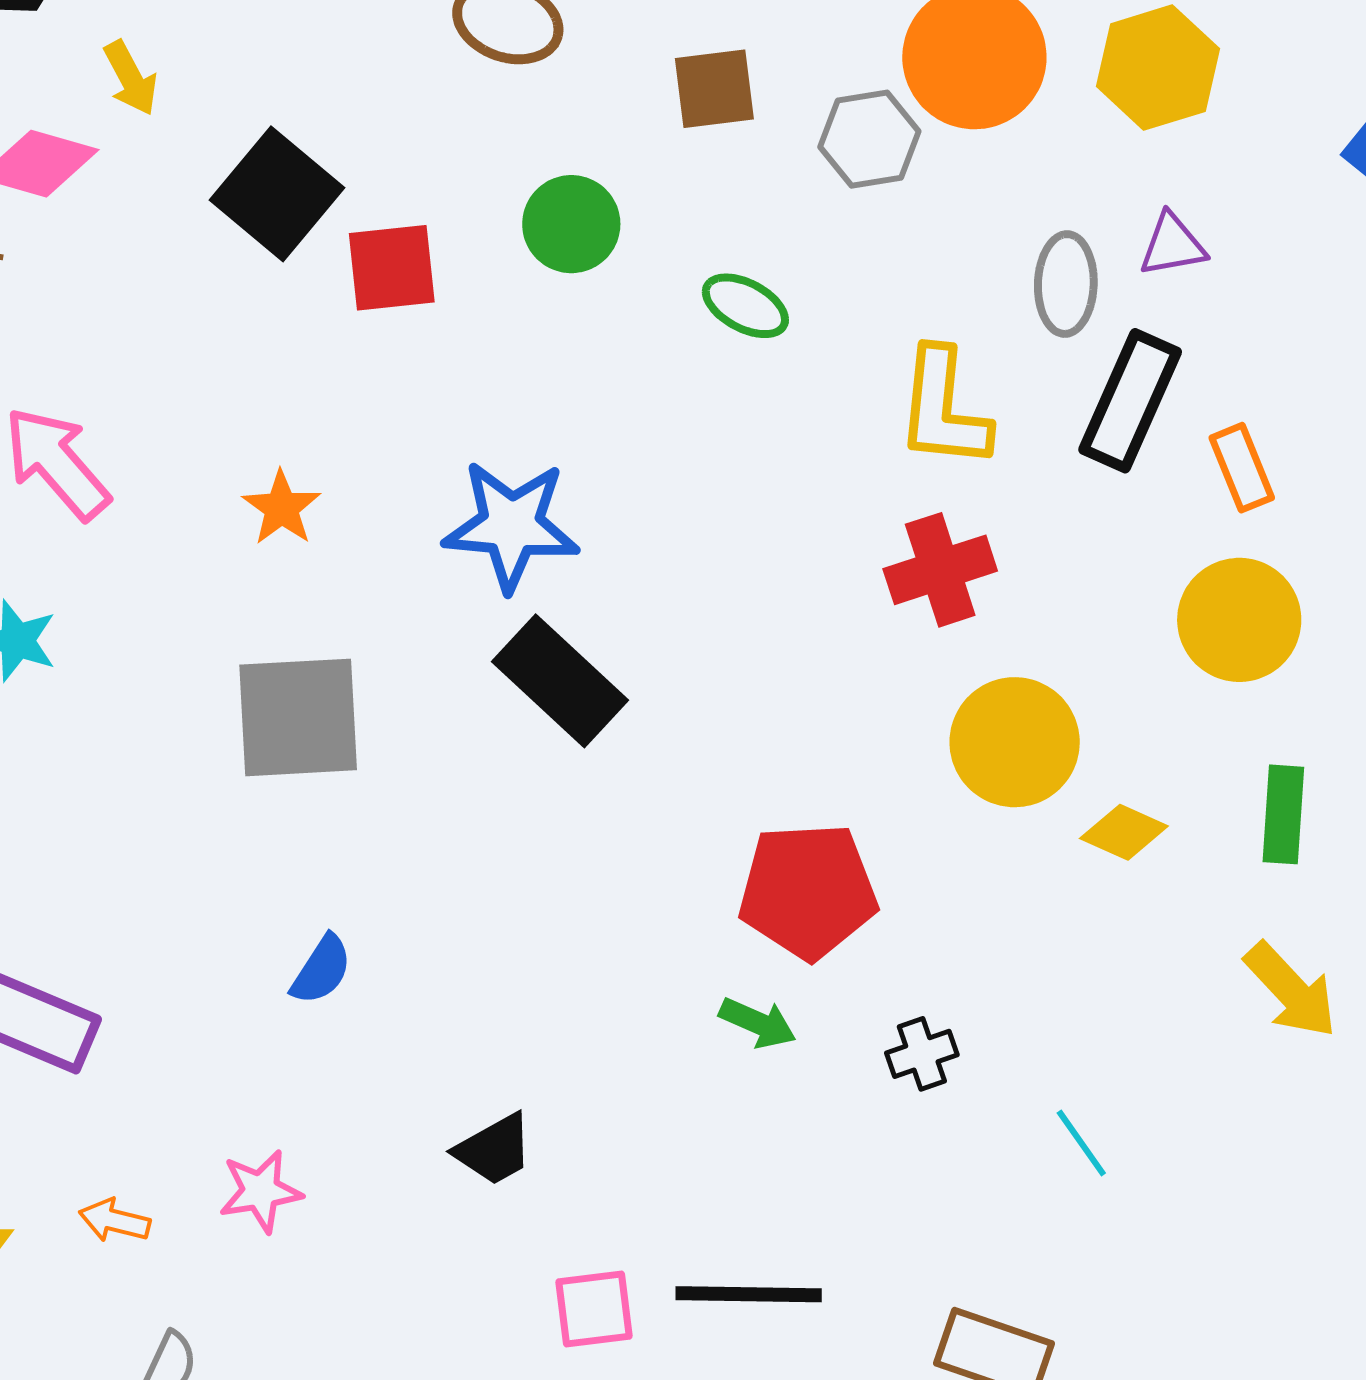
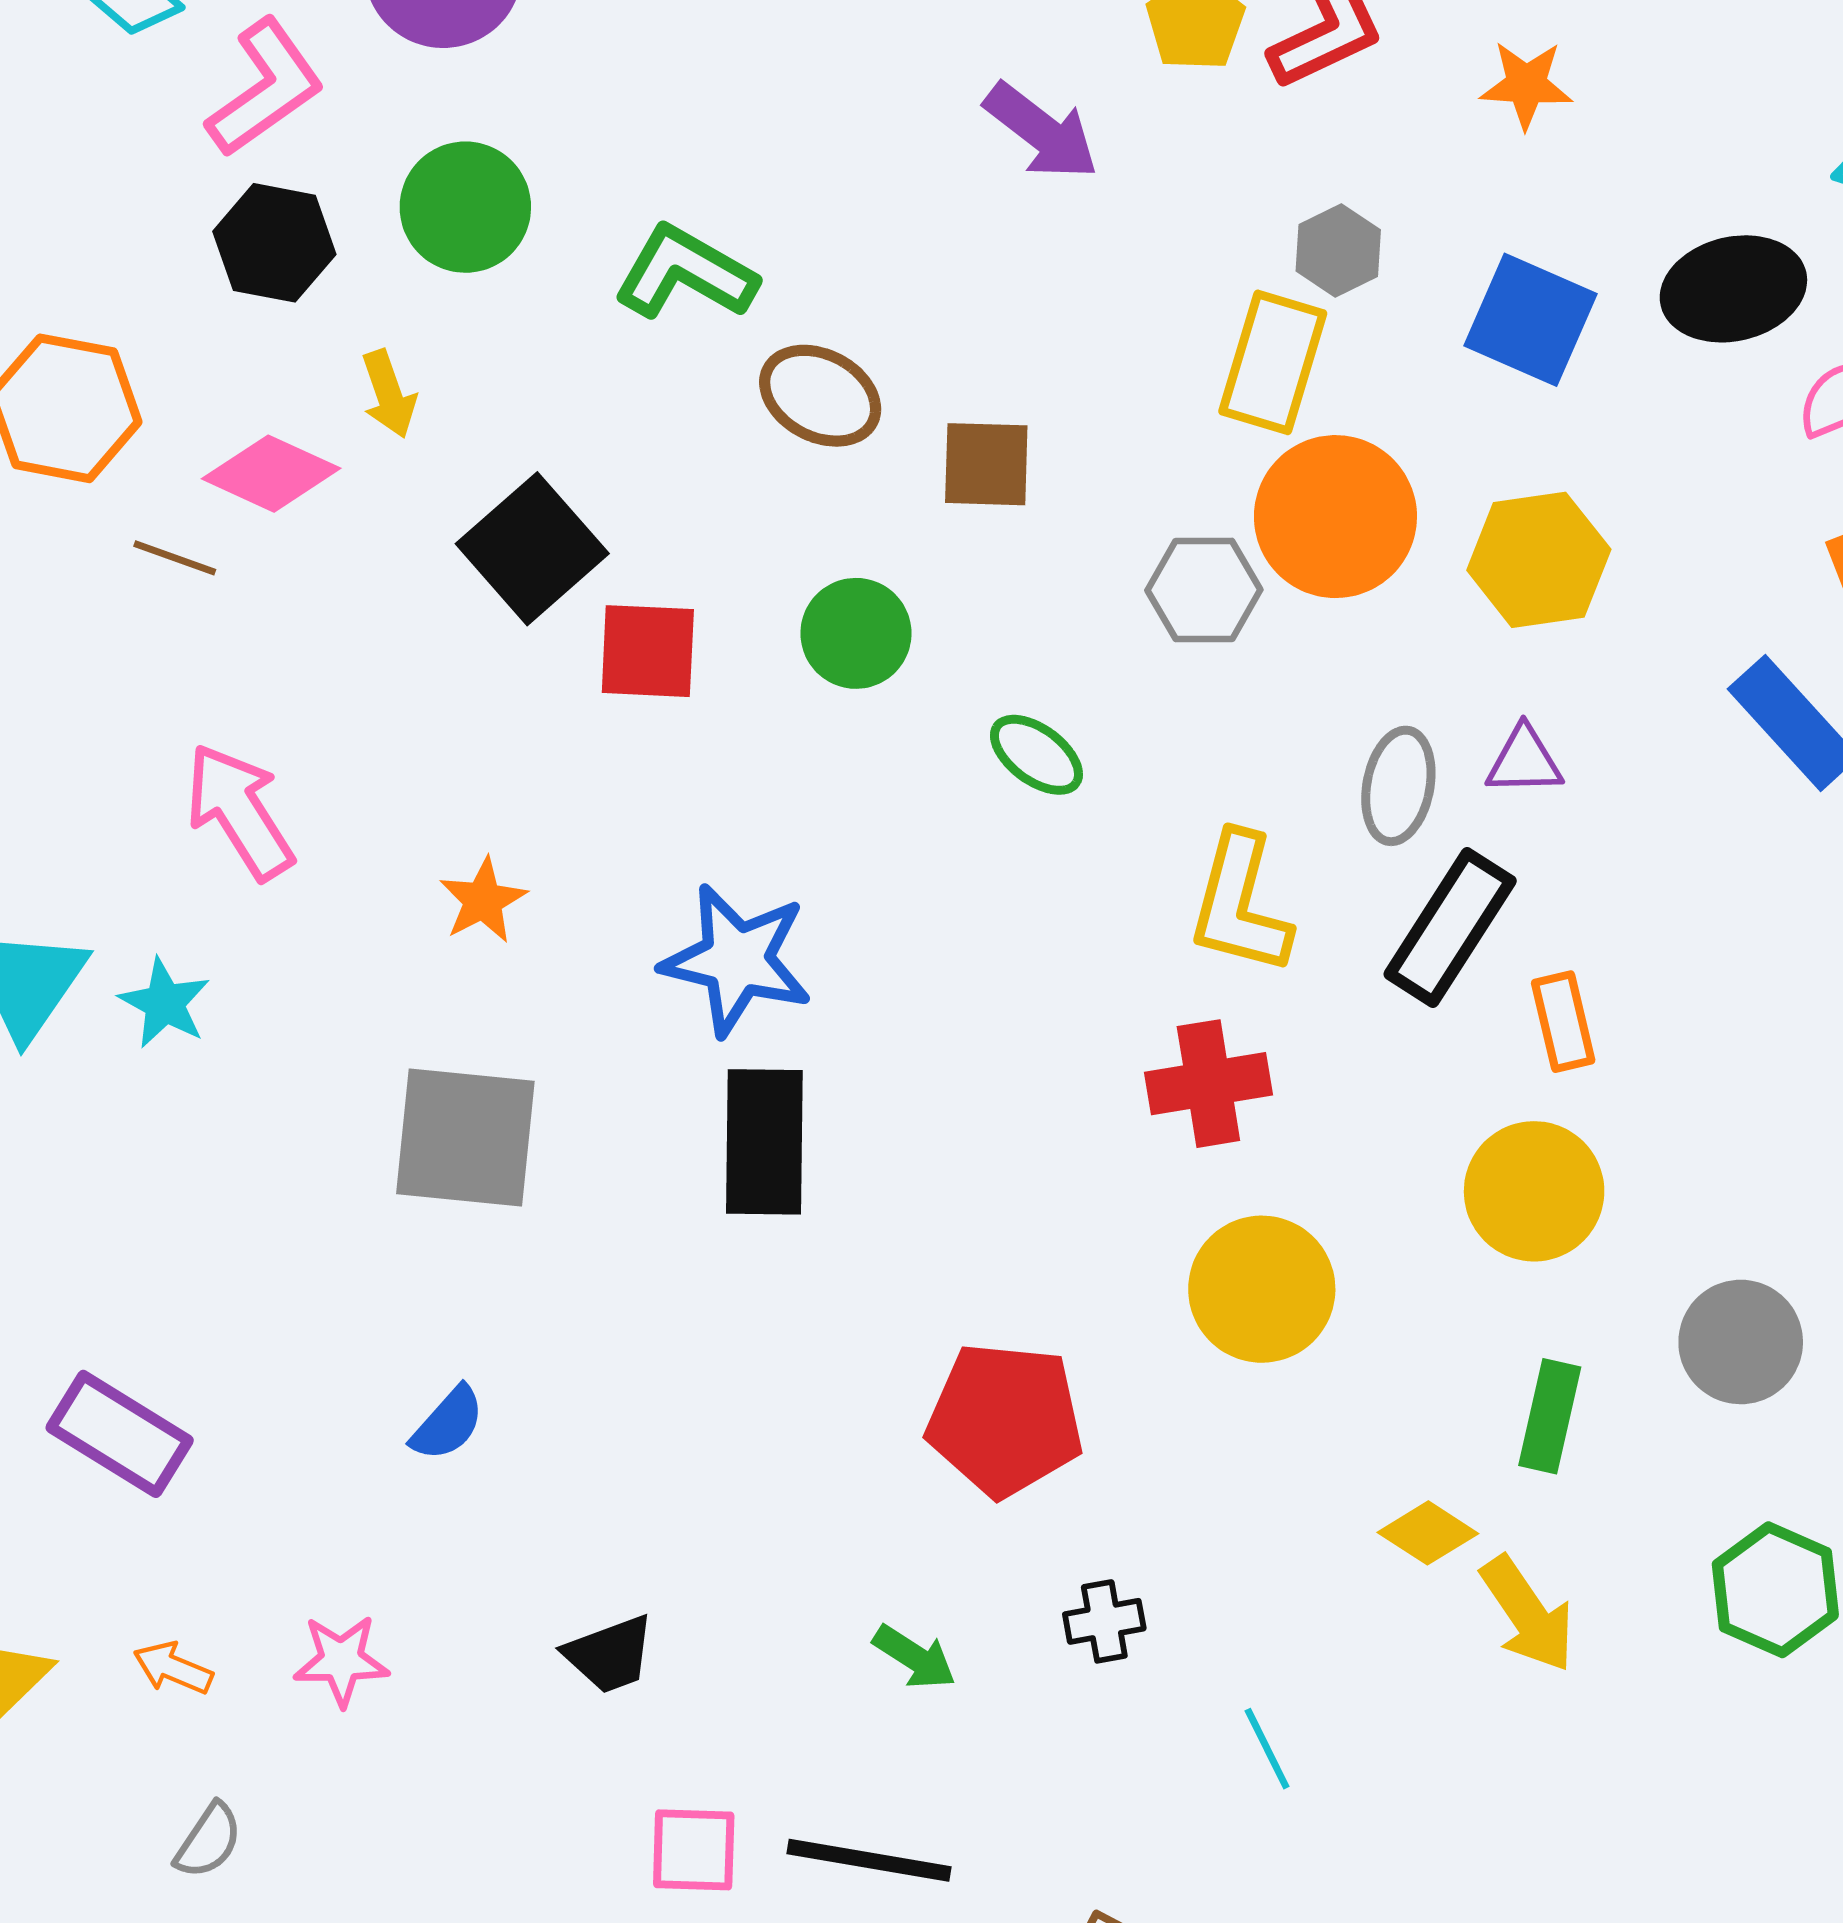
brown square: (714, 89) -> (986, 464), moved
black rectangle: (560, 681) -> (764, 1142), turned 39
yellow diamond: (1124, 832) -> (1428, 1533), moved
green arrow: (758, 1023) -> (914, 1657), moved

